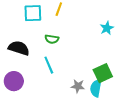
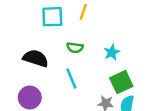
cyan star: (107, 28) -> (112, 52), moved
green square: (103, 73) -> (121, 82), moved

